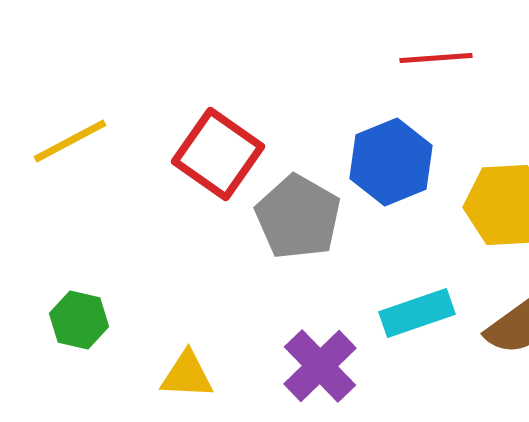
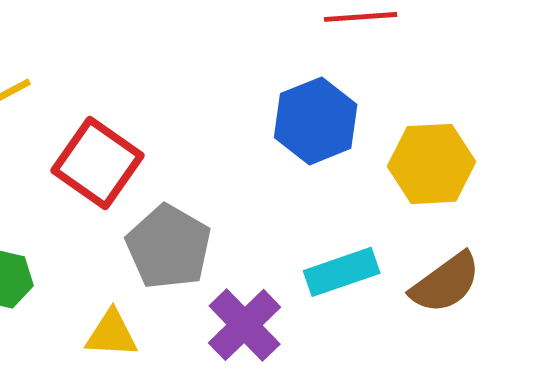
red square: (218, 154) -> (98, 163), moved
gray pentagon: (298, 217) -> (169, 247), moved

